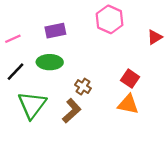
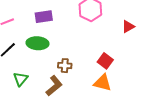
brown cross: (83, 87) -> (65, 66), turned -32
green triangle: (32, 105) -> (21, 79), size x0.6

